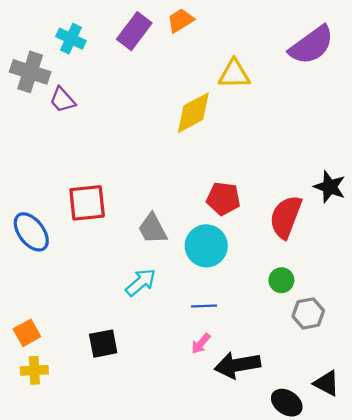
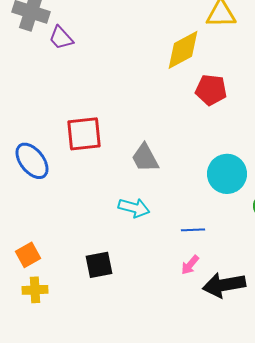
red pentagon: (223, 199) -> (211, 90), moved
cyan circle: (206, 246) -> (227, 174), moved
cyan arrow: (141, 282) -> (134, 208), turned 56

